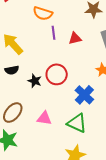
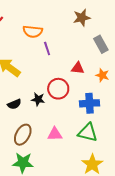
red triangle: (75, 38) -> (78, 68), moved, turned 32
black semicircle: (12, 70) -> (14, 104), moved
blue cross: (84, 95) -> (89, 103), turned -36

